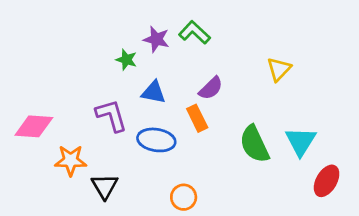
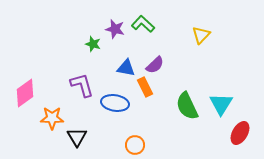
yellow triangle: (279, 69) -> (201, 35), moved
blue triangle: (154, 92) -> (126, 68), moved
pink diamond: (34, 126) -> (25, 93), turned -40

